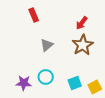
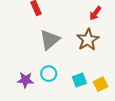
red arrow: (82, 23) -> (95, 13), moved
gray triangle: (47, 45) -> (50, 40), size x1.5

